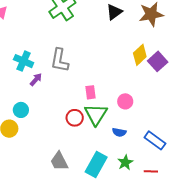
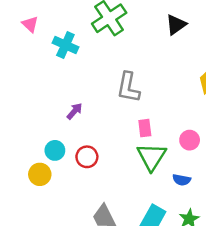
gray L-shape: (60, 60) -> (128, 87), moved
cyan cross: (24, 61) -> (65, 45), moved
red circle: (75, 118) -> (87, 157), moved

